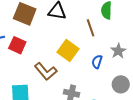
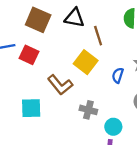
brown line: (91, 28) -> (98, 36), moved

